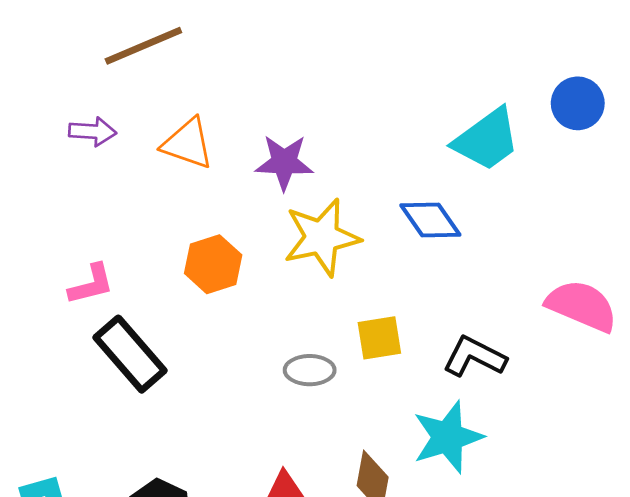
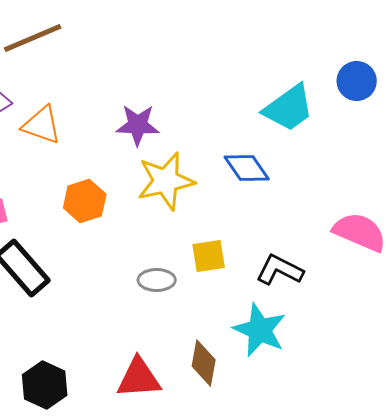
orange triangle: (188, 144) -> (42, 125), moved
cyan star: (448, 437) -> (260, 330), turned -30

